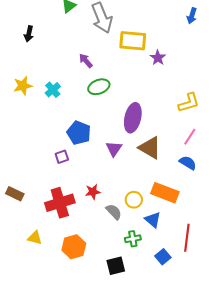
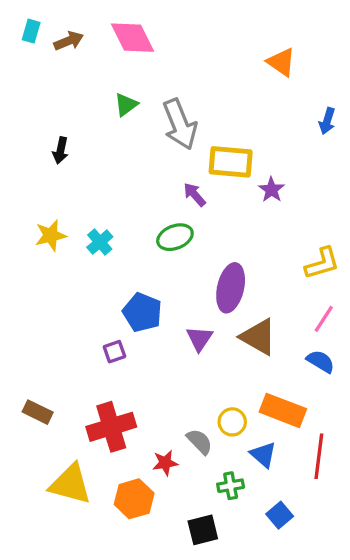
purple arrow: (86, 61) -> (195, 195), moved
red star: (93, 192) -> (165, 463), moved
yellow triangle: (35, 238) -> (70, 484), size x1.8
red line: (187, 238) -> (319, 456), moved

